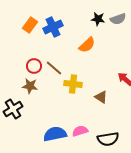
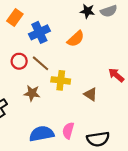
blue cross: (53, 27) -> (39, 32), moved
brown star: (30, 86) -> (32, 93), moved
pink semicircle: (80, 131) -> (68, 131), turned -56

